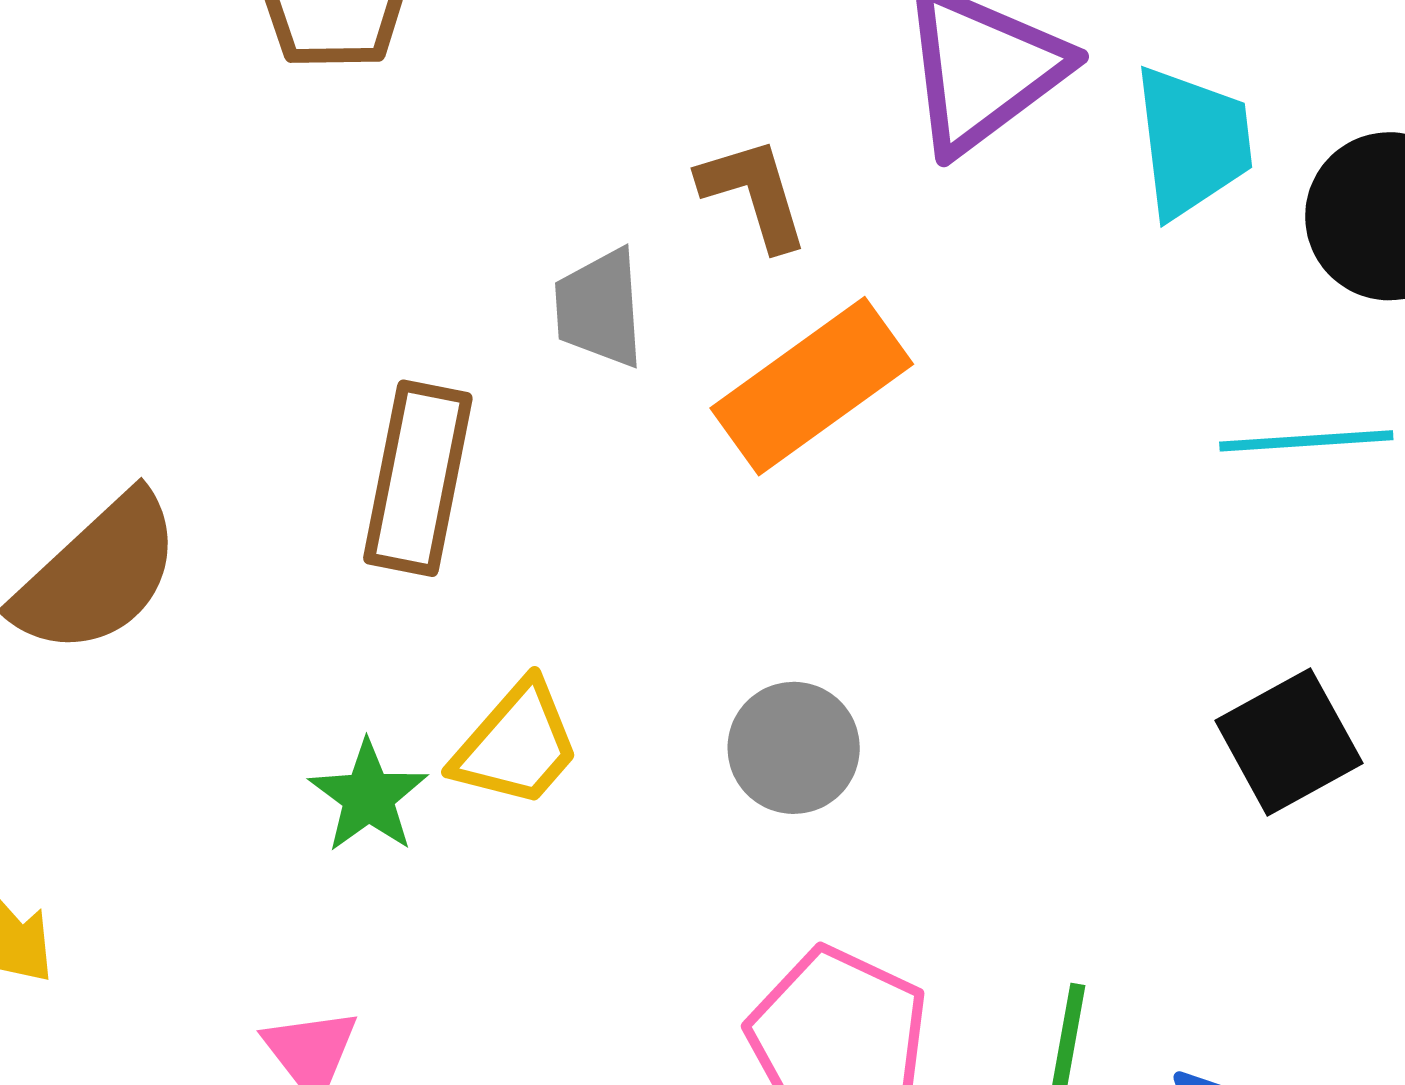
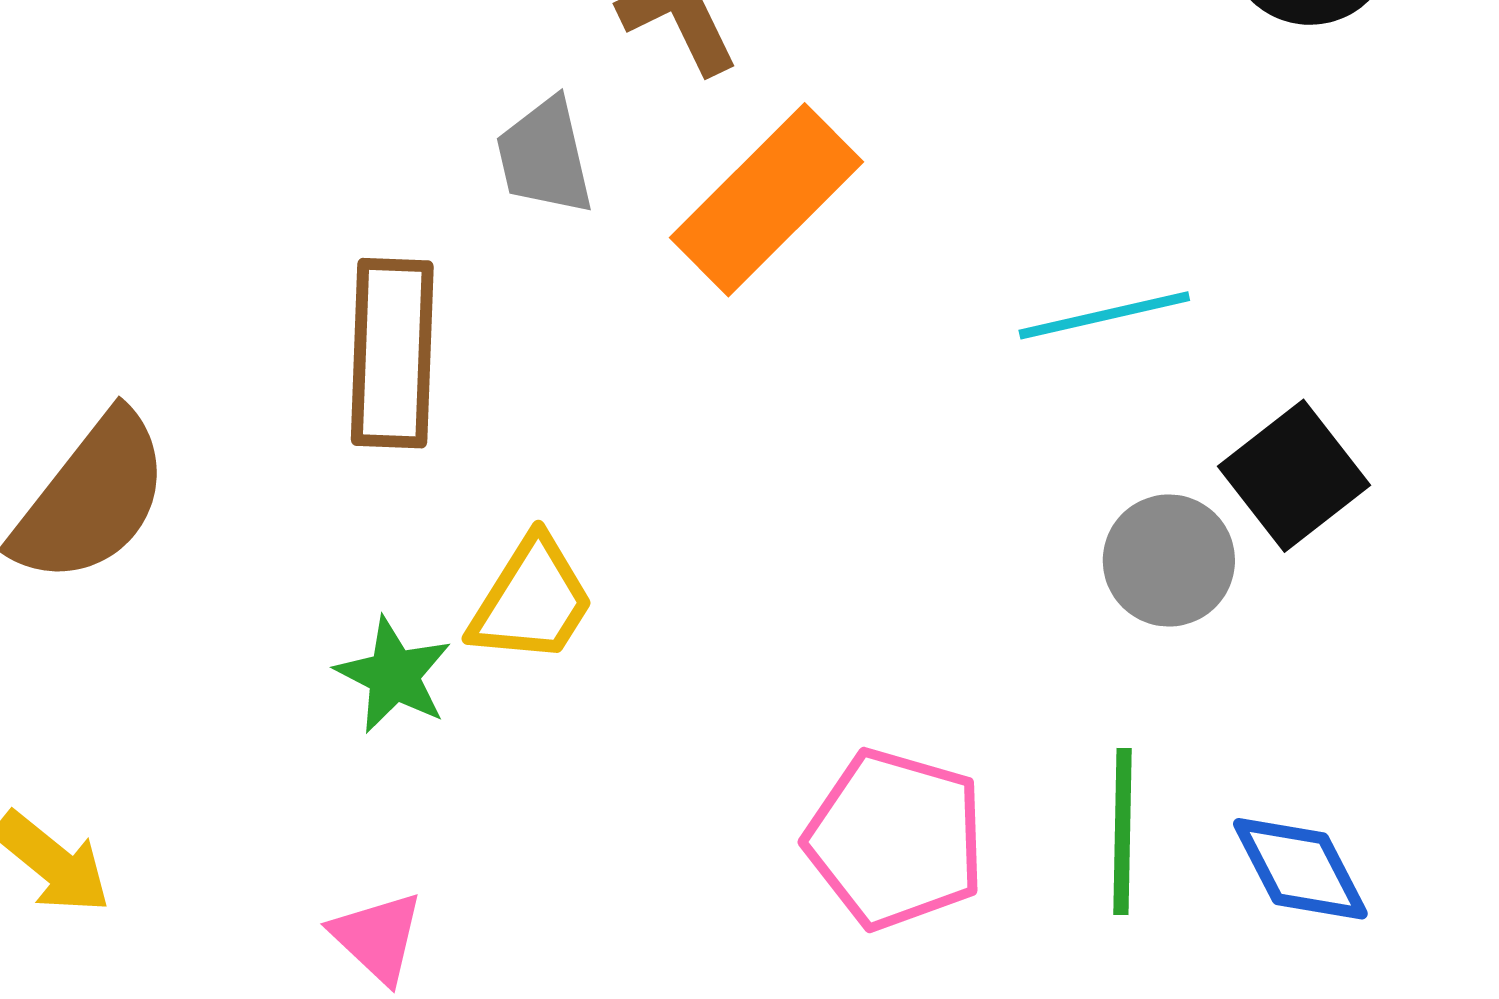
cyan line: (1306, 441) -> (1104, 315), moved
gray circle: (794, 748) -> (1169, 561), moved

